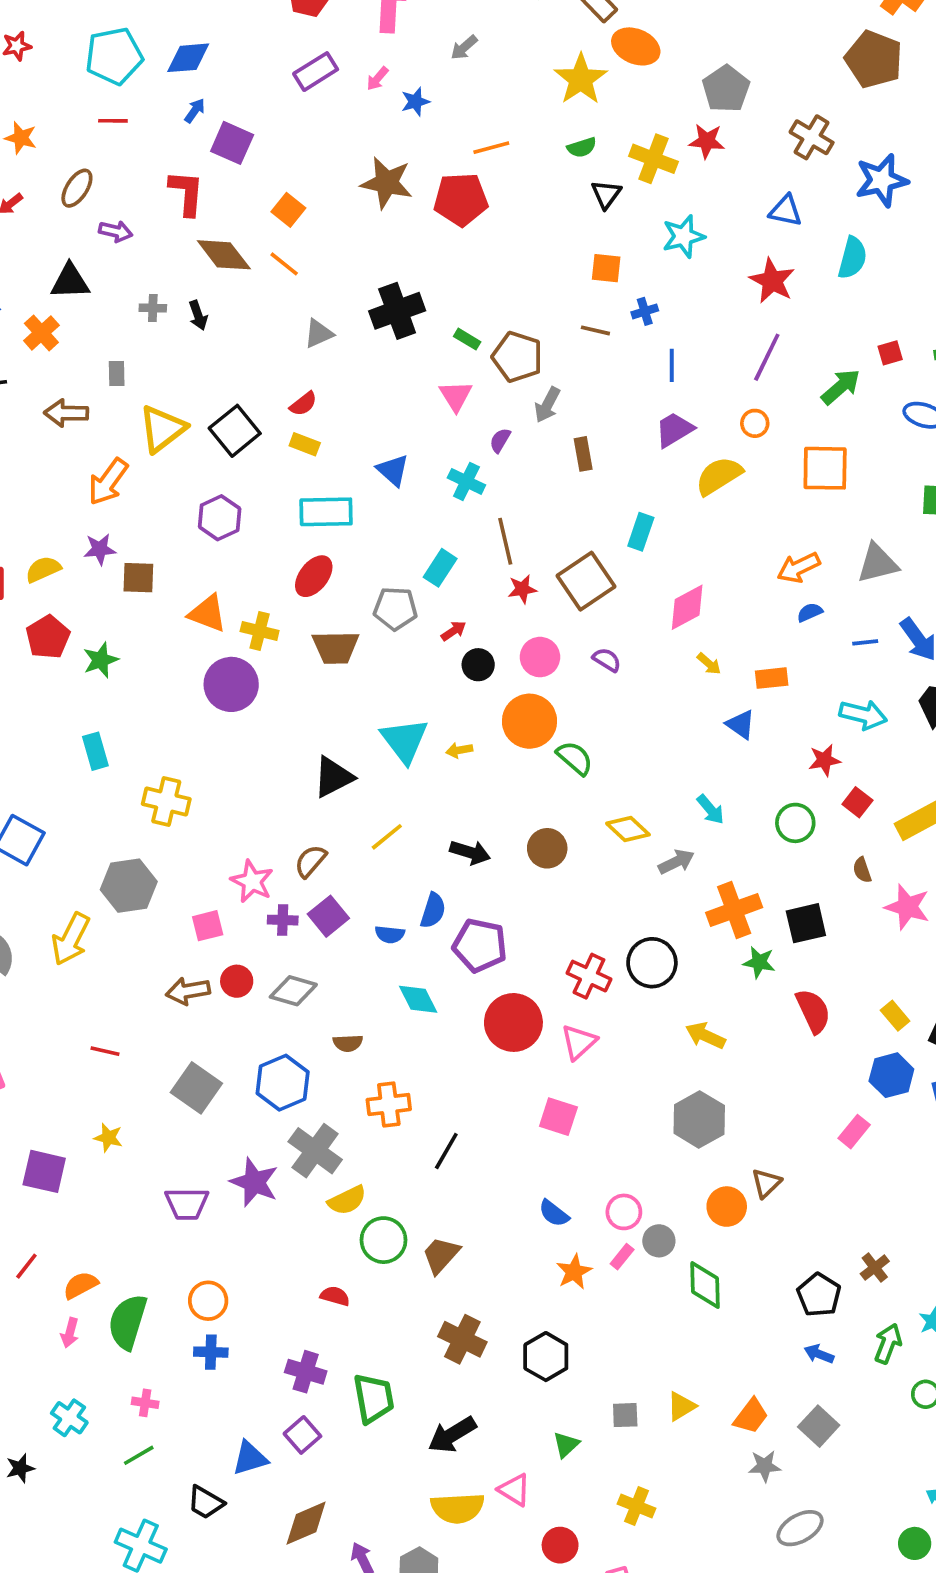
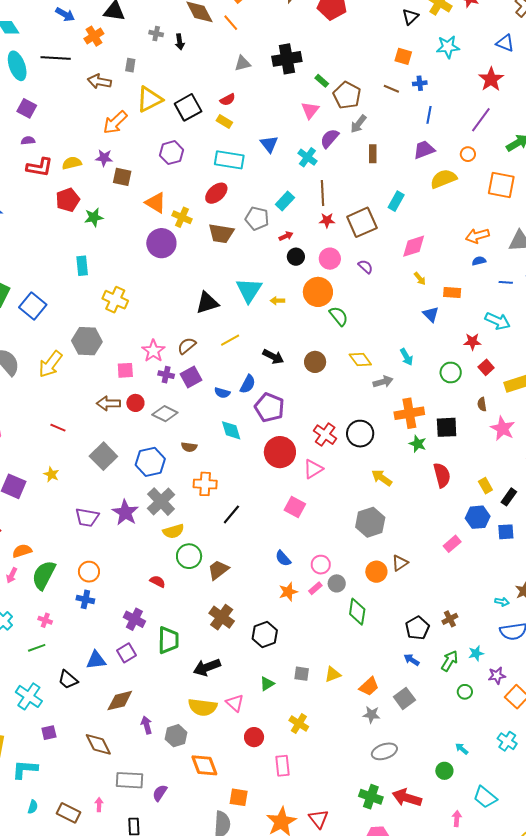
purple semicircle: (500, 440) -> (330, 138), size x1.5

